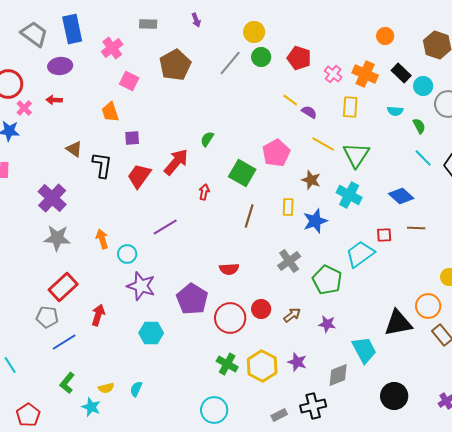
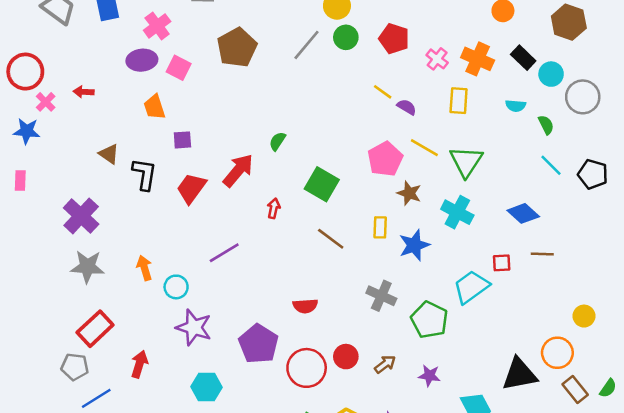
purple ellipse: (60, 66) -> (142, 60), moved
pink pentagon: (276, 153) -> (385, 159), moved
brown line: (249, 216) -> (331, 239), turned -70
gray cross: (289, 261) -> (381, 296), turned -30

